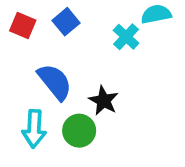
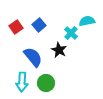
red square: (23, 25) -> (16, 27), turned 32
black star: (104, 101) -> (59, 50), moved

